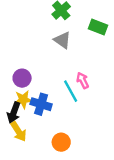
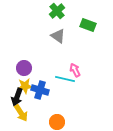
cyan line: (71, 91) -> (65, 79), turned -48

